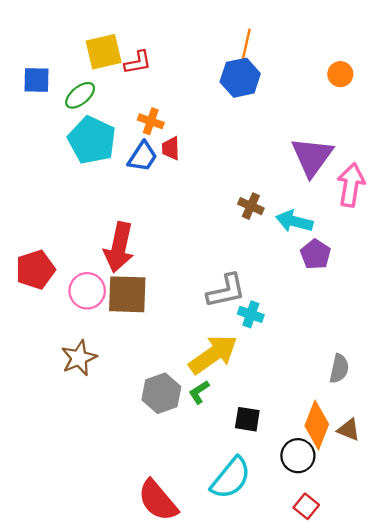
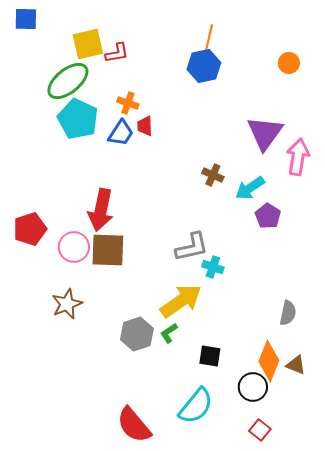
blue square: (37, 80) -> (26, 19), moved
green ellipse: (80, 95) -> (68, 81), size x1.6
cyan arrow: (294, 221) -> (250, 188), turned -48

